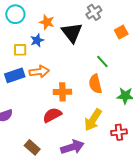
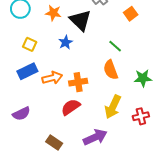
blue star: (37, 40) -> (66, 42), moved
yellow square: (20, 50) -> (30, 44), turned 32
orange arrow: (39, 72) -> (52, 78), moved

